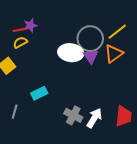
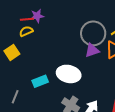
white ellipse: (71, 53) -> (69, 74), moved
purple triangle: (91, 56) -> (92, 50), turned 42

